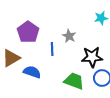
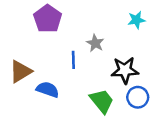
purple pentagon: (28, 32) -> (48, 19), moved
green trapezoid: (74, 81) -> (102, 101), turned 30

